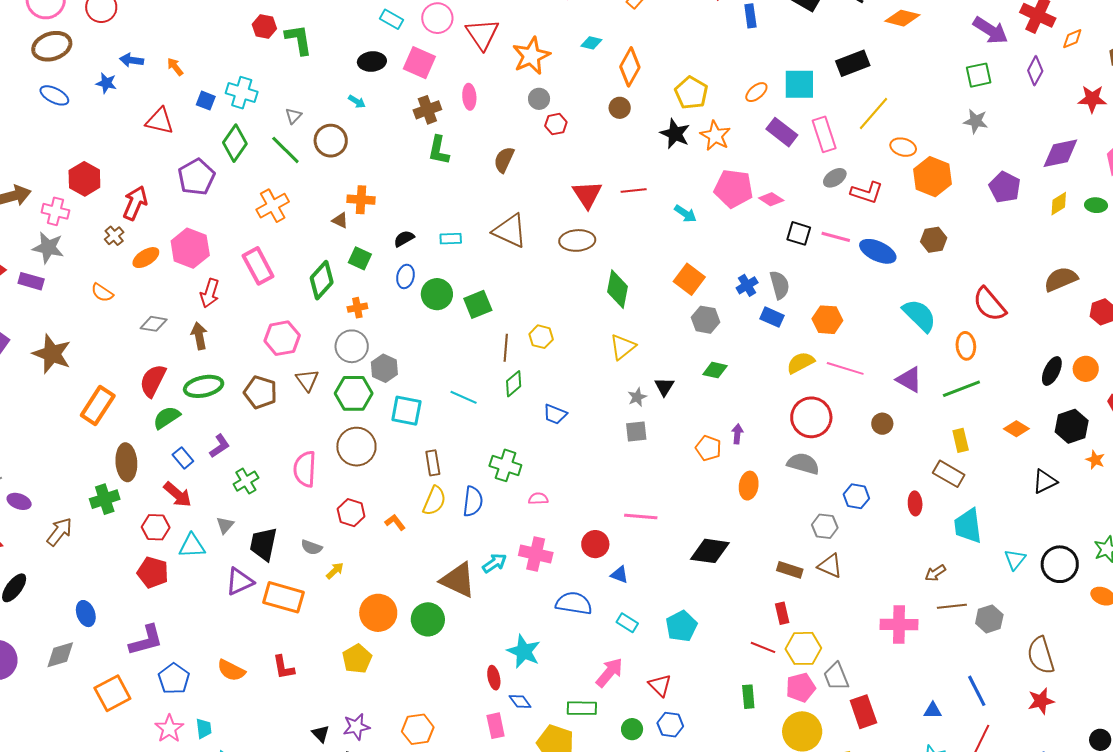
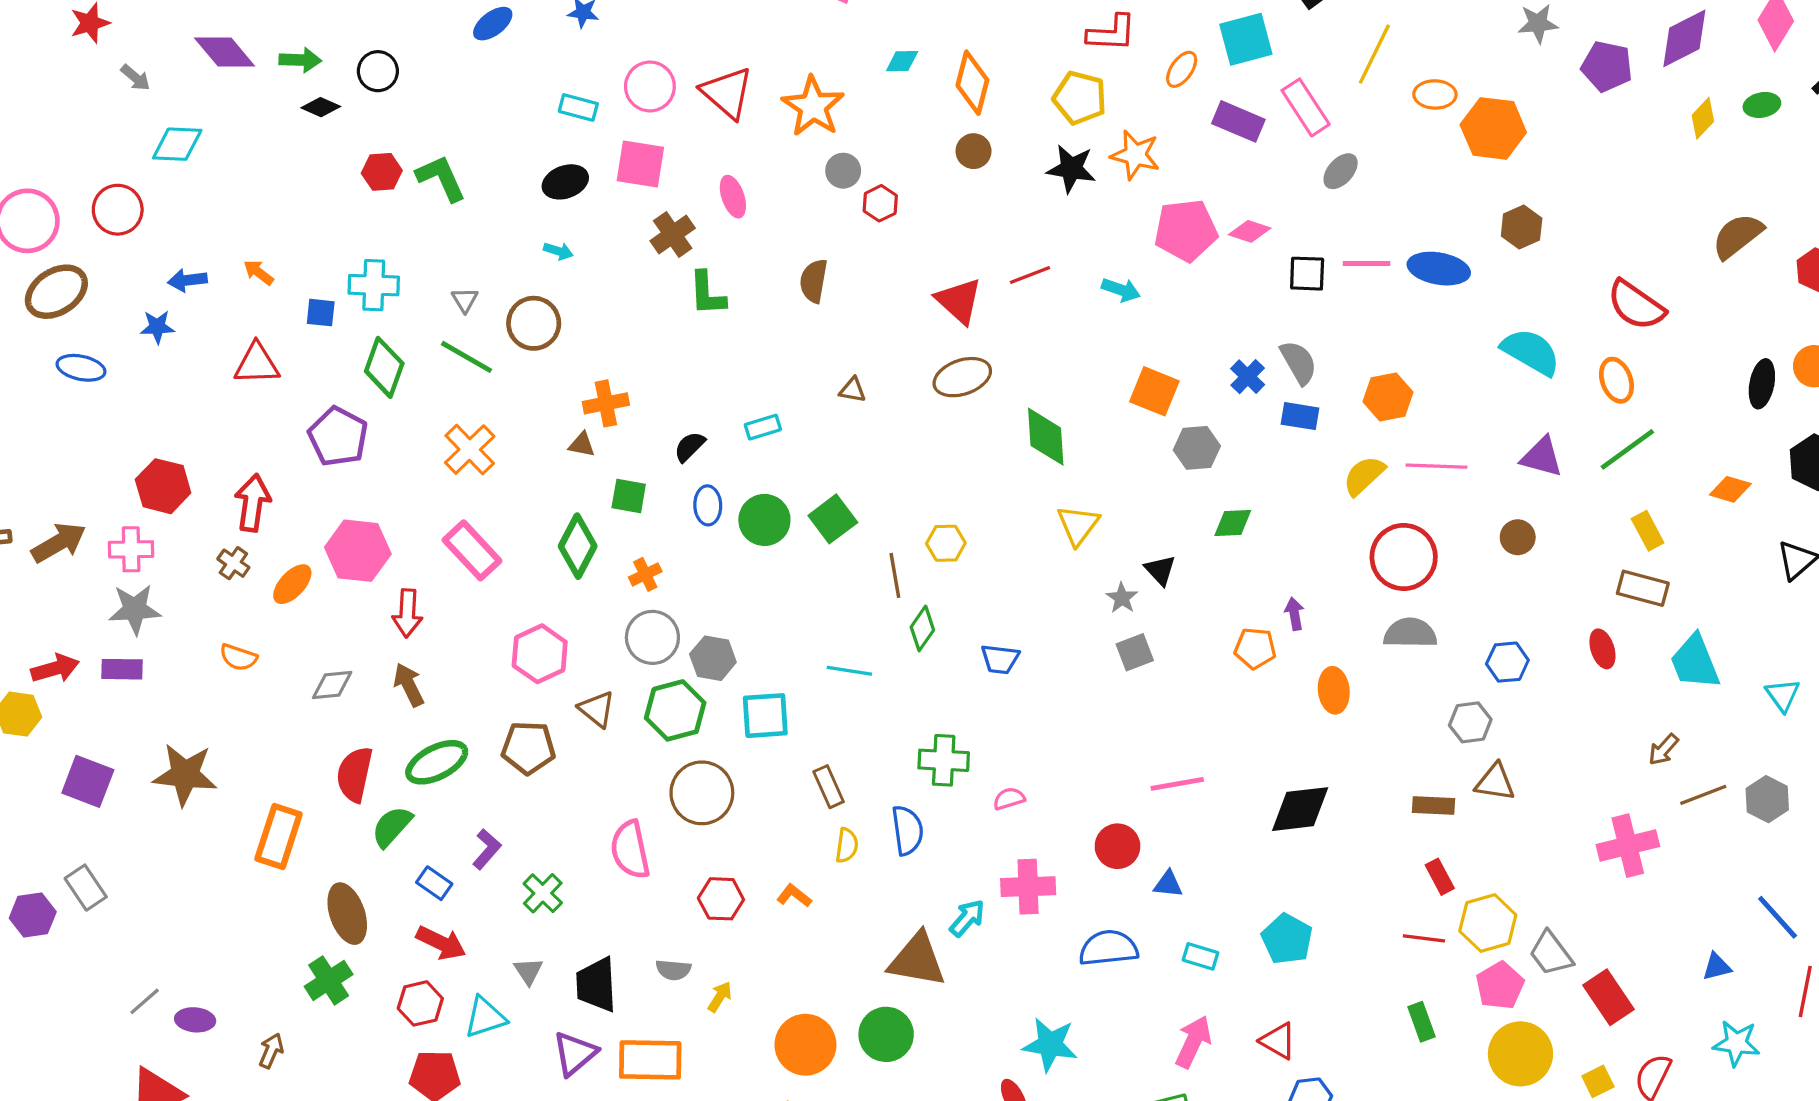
purple pentagon: (1005, 187) -> (1607, 66), moved
red L-shape: (867, 193) -> (1112, 33), moved
brown triangle: (510, 231) -> (853, 390), size x0.5
yellow semicircle: (434, 501) -> (847, 845), size x0.7
brown arrow: (59, 532) -> (271, 1051), size x0.7

